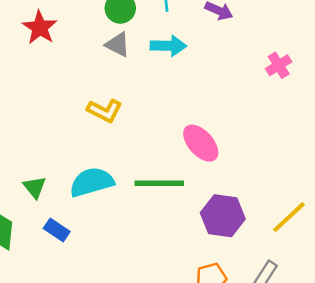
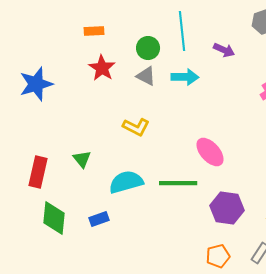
red star: (40, 28) -> (102, 68), moved
green triangle: (35, 187) -> (82, 159), moved
blue rectangle: (57, 230) -> (99, 219), turned -54

